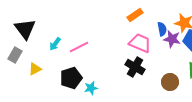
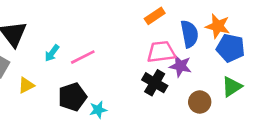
blue semicircle: (162, 29) -> (189, 34), size x1.5
purple star: (172, 39) -> (180, 66), moved
pink trapezoid: (140, 43) -> (161, 52), turned -30

